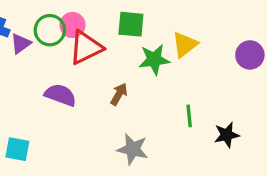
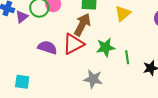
red triangle: (86, 48) -> (73, 44), moved
green star: (154, 60) -> (105, 47), moved
brown arrow: (119, 94) -> (82, 25), moved, size x1.6

